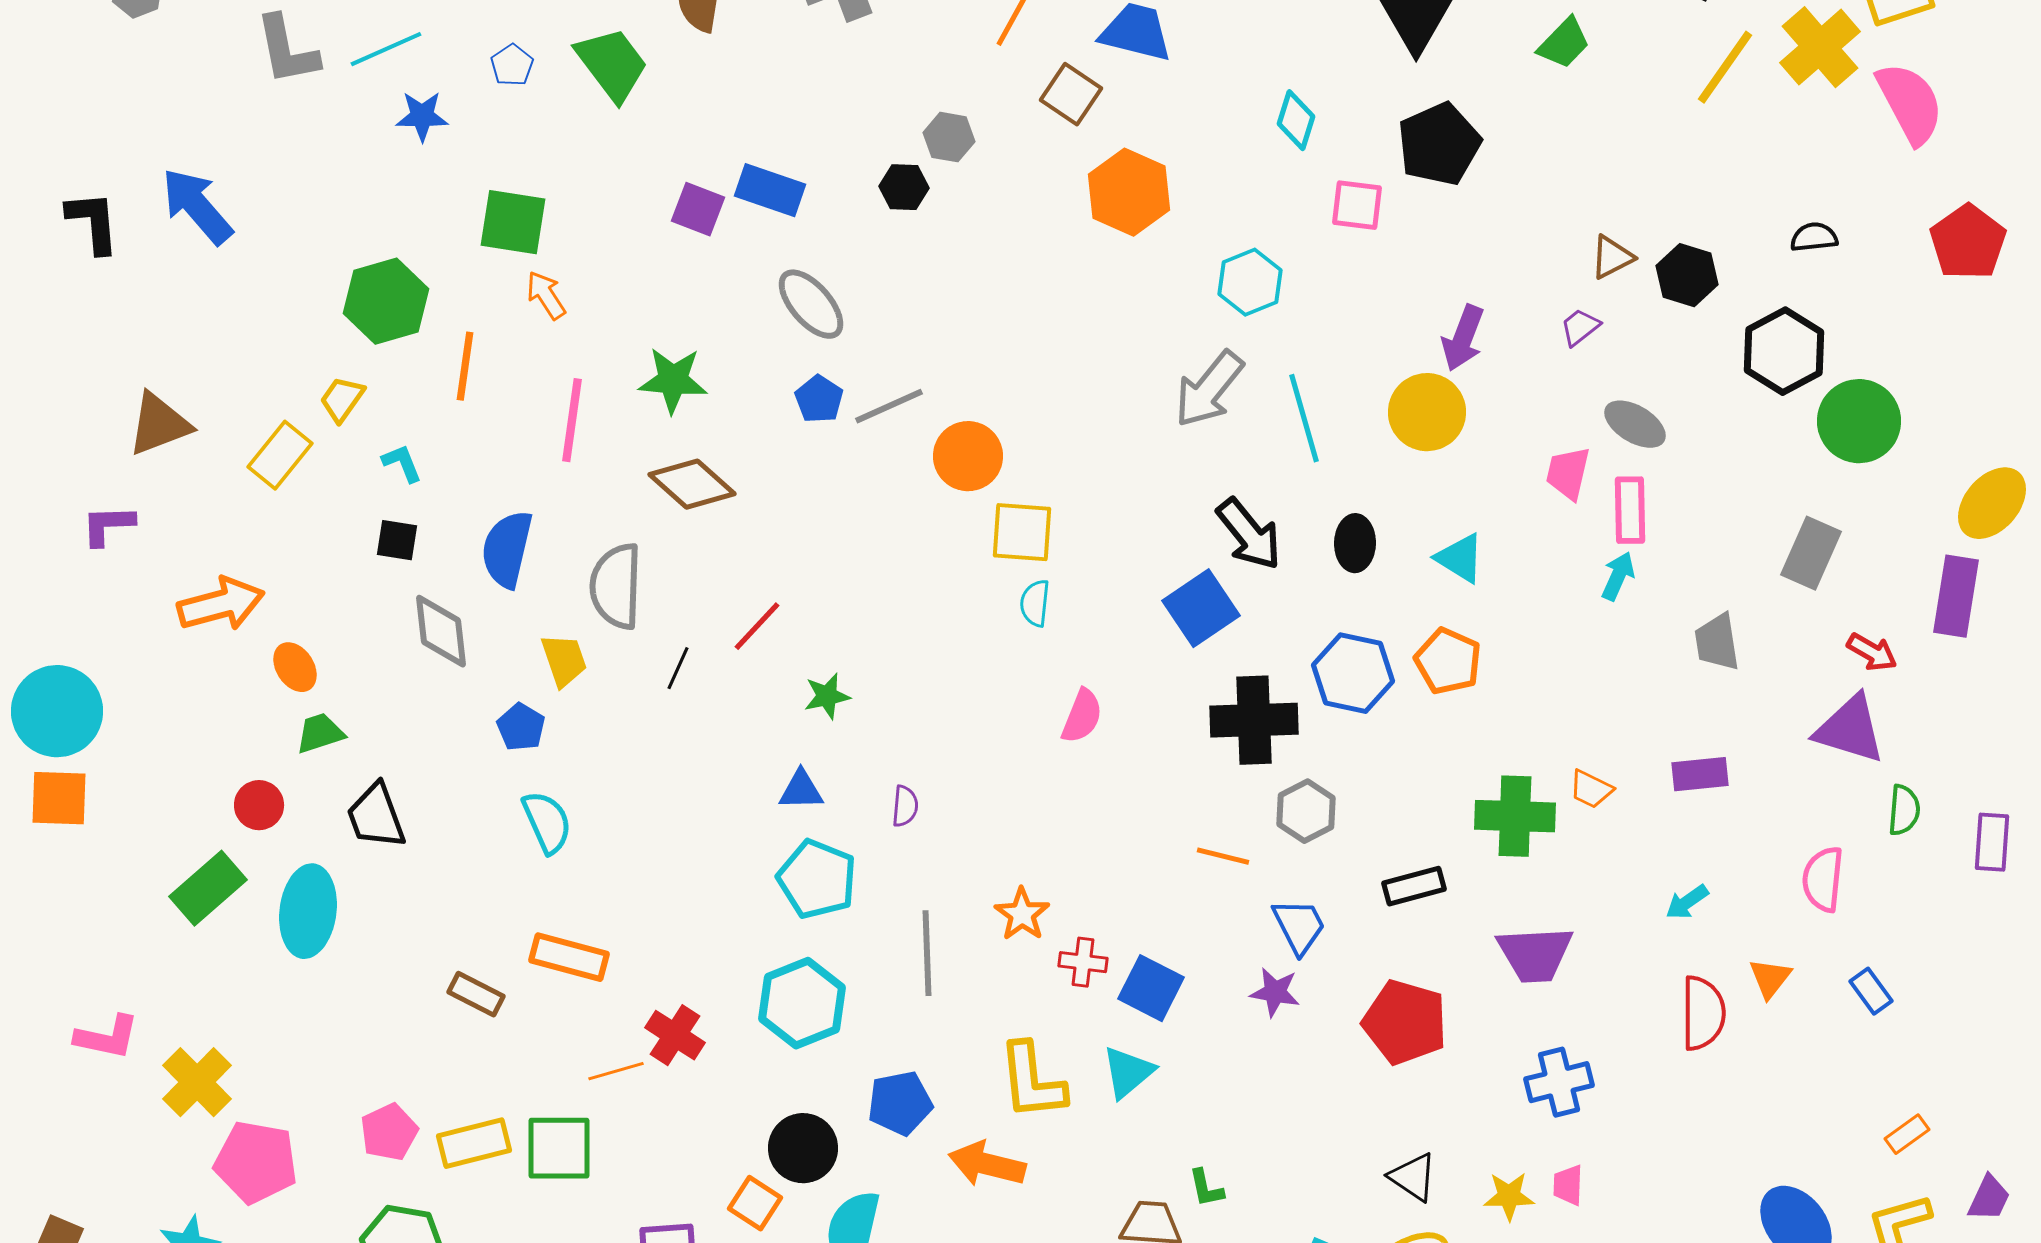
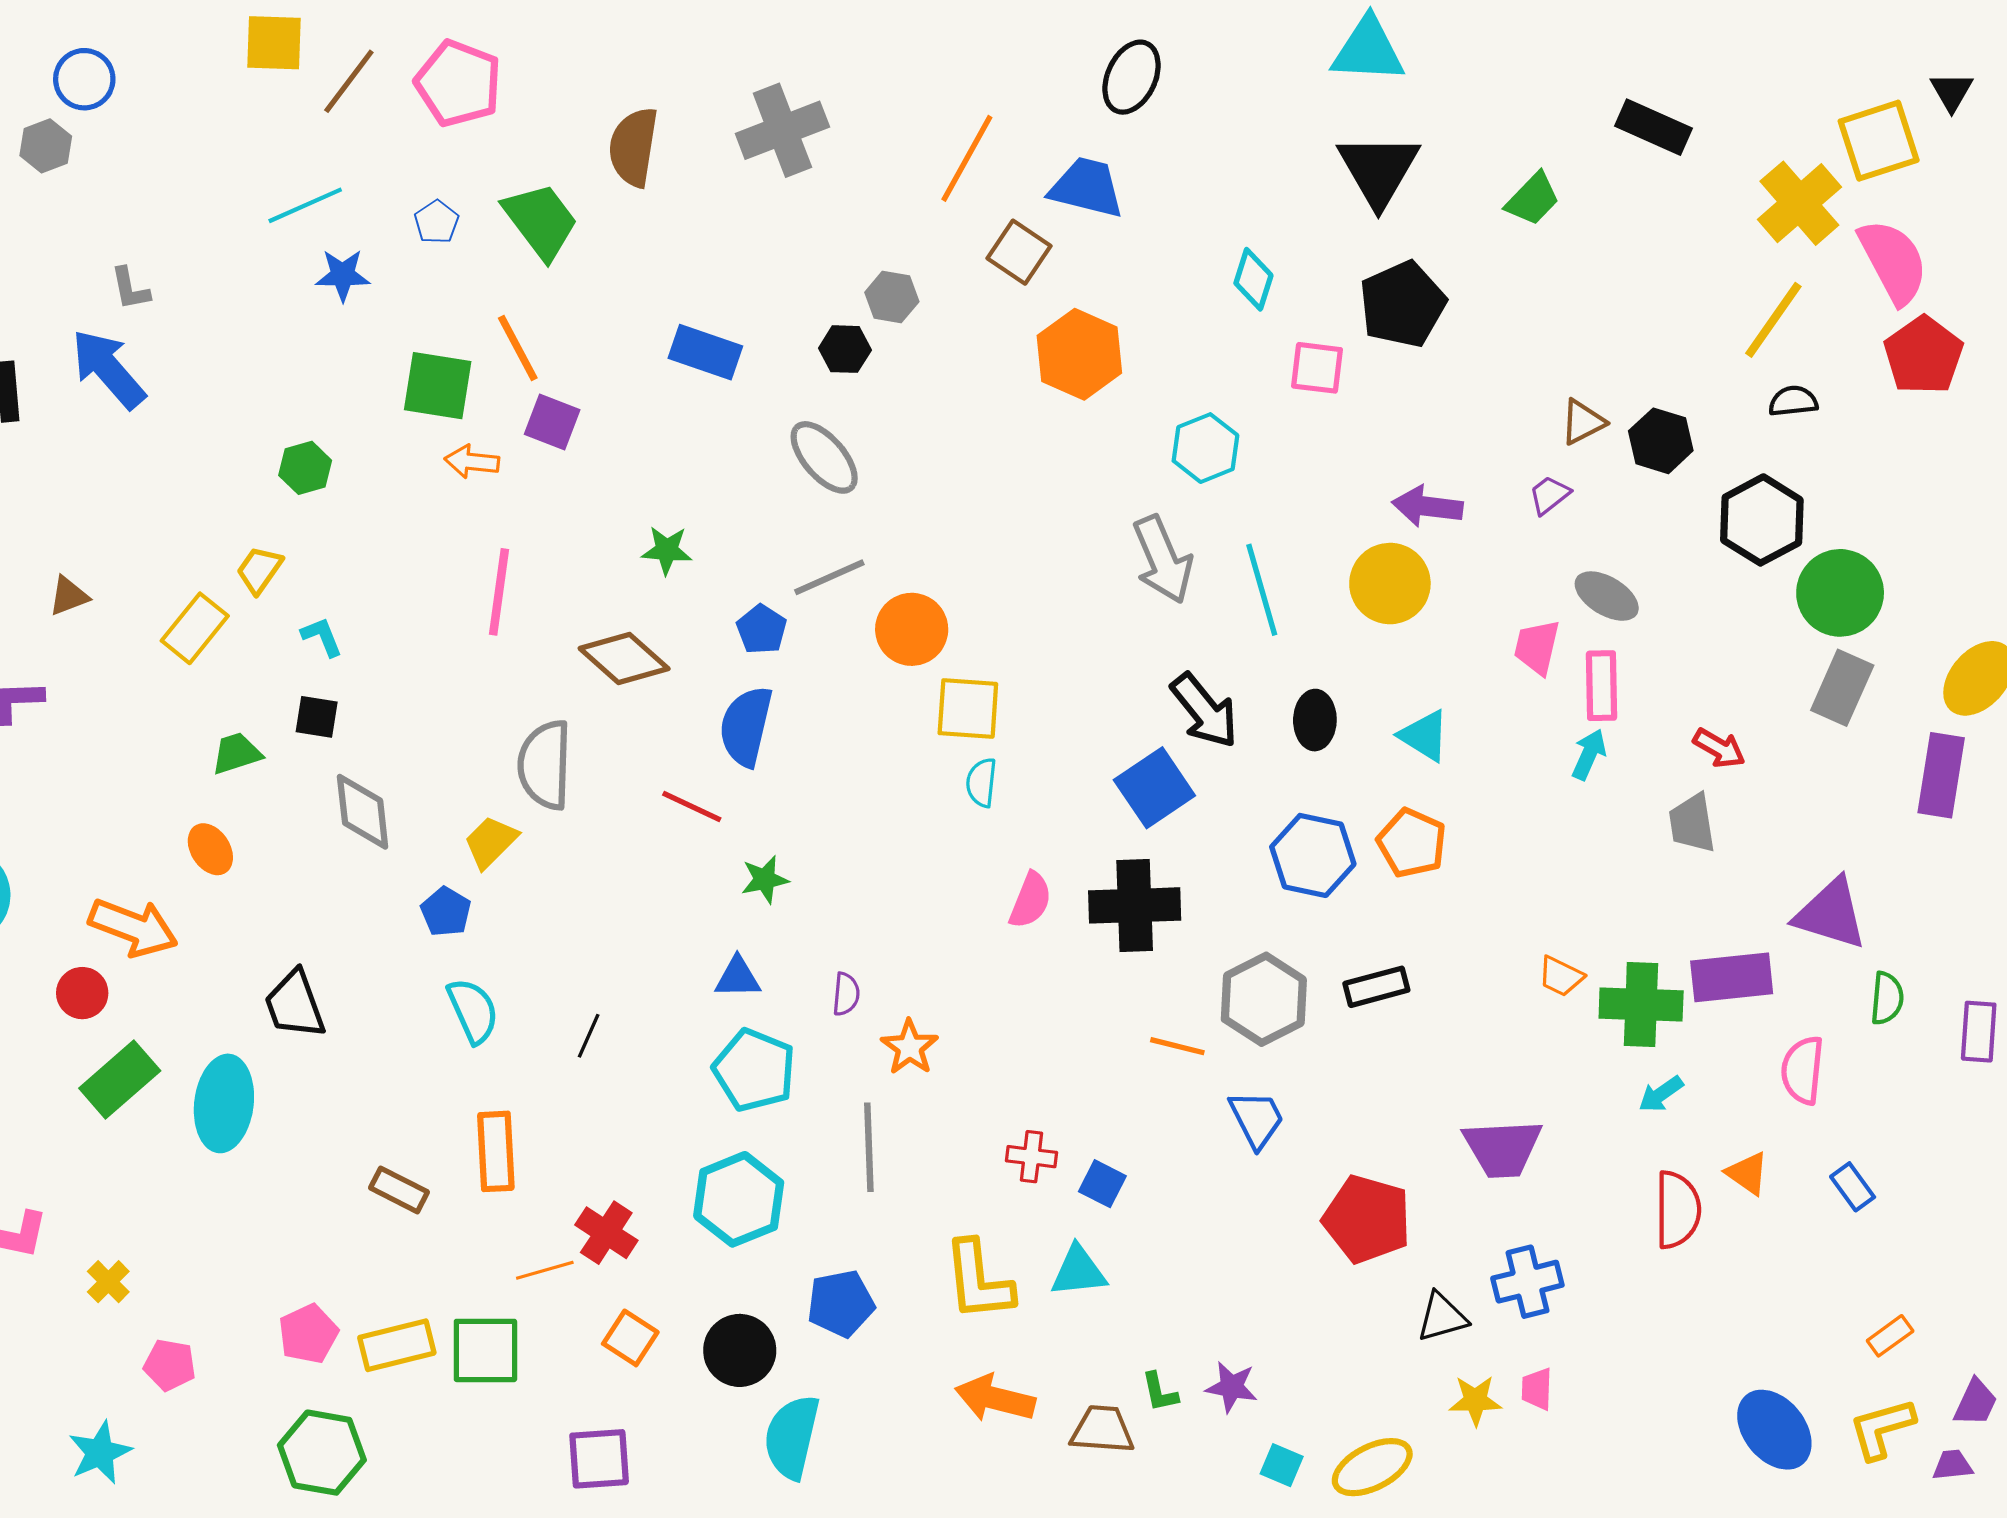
gray L-shape: (287, 50) -> (130, 289), moved, size x0.6
yellow line: (1725, 67) -> (1773, 320), moved
purple square: (698, 209) -> (552, 422), moved
red pentagon: (1968, 242) -> (1923, 355), moved
orange arrow: (546, 295) -> (472, 462), turned -51
green hexagon: (386, 301) -> (305, 468), size x0.6
gray ellipse: (811, 304) -> (824, 457), moved
purple arrow: (1463, 338) -> (1427, 506), turned 76
orange line: (465, 366) -> (518, 348), moved, turned -36
green star: (673, 380) -> (667, 550), moved, size x0.7
gray arrow: (1209, 389) -> (1163, 560), turned -62
blue pentagon: (819, 399) -> (762, 629), moved
brown triangle: (159, 424) -> (69, 596), size x0.6
blue semicircle: (507, 549) -> (746, 726), moved
gray rectangle: (1811, 553) -> (1842, 688), moved
orange arrow: (221, 604) -> (133, 927), moved, turned 36
red line: (757, 626) -> (692, 807), turned 72
red arrow: (1872, 652) -> (1719, 748), moved
yellow trapezoid: (564, 660) -> (491, 842), turned -116
black line: (678, 668) -> (589, 1036), moved
black cross: (1254, 720) -> (1135, 905), moved
green trapezoid: (320, 733) -> (236, 753), moved
purple rectangle: (1700, 774) -> (1732, 977), moved, size x1.4
red circle: (259, 805) -> (82, 993), moved
gray hexagon: (1306, 811) -> (1264, 999), size x1.4
green cross: (1515, 816) -> (1641, 1004), moved
black rectangle: (1414, 886) -> (1376, 987), moved
orange star: (1022, 914) -> (910, 1047), moved
orange rectangle: (569, 957) -> (496, 1151), turned 72
orange triangle: (1770, 978) -> (1747, 1173), turned -33
blue square: (1151, 988) -> (1102, 1184), size x0.7
purple star: (1275, 992) -> (1232, 1387), moved
cyan triangle: (1128, 1072) -> (1078, 1271), turned 34
yellow cross: (197, 1082) -> (108, 1282), size x0.6
pink pentagon: (256, 1162) -> (170, 1365), size x0.6
orange arrow: (987, 1164) -> (995, 1398), moved
black triangle: (1413, 1177) -> (1442, 1317), moved, turned -50
orange square: (755, 1203) -> (630, 1338), moved

